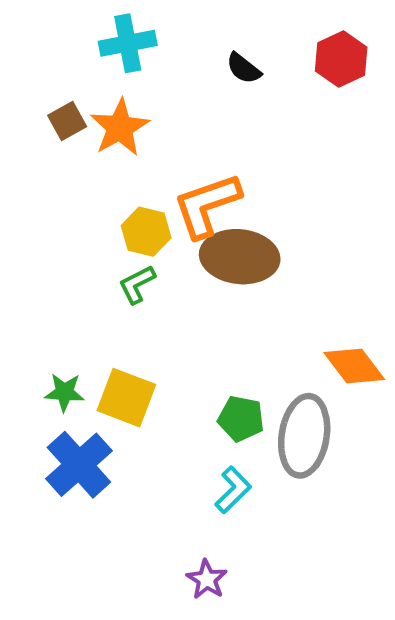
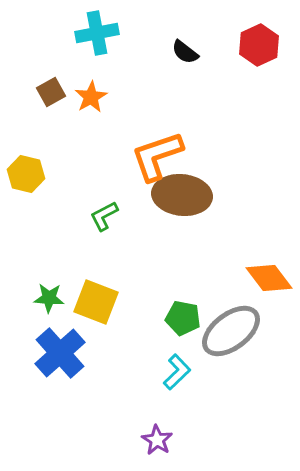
orange star: (120, 128) -> (91, 97), size x0.7
yellow hexagon: (146, 232) -> (26, 174), moved
gray ellipse: (304, 436) -> (231, 331), turned 44

